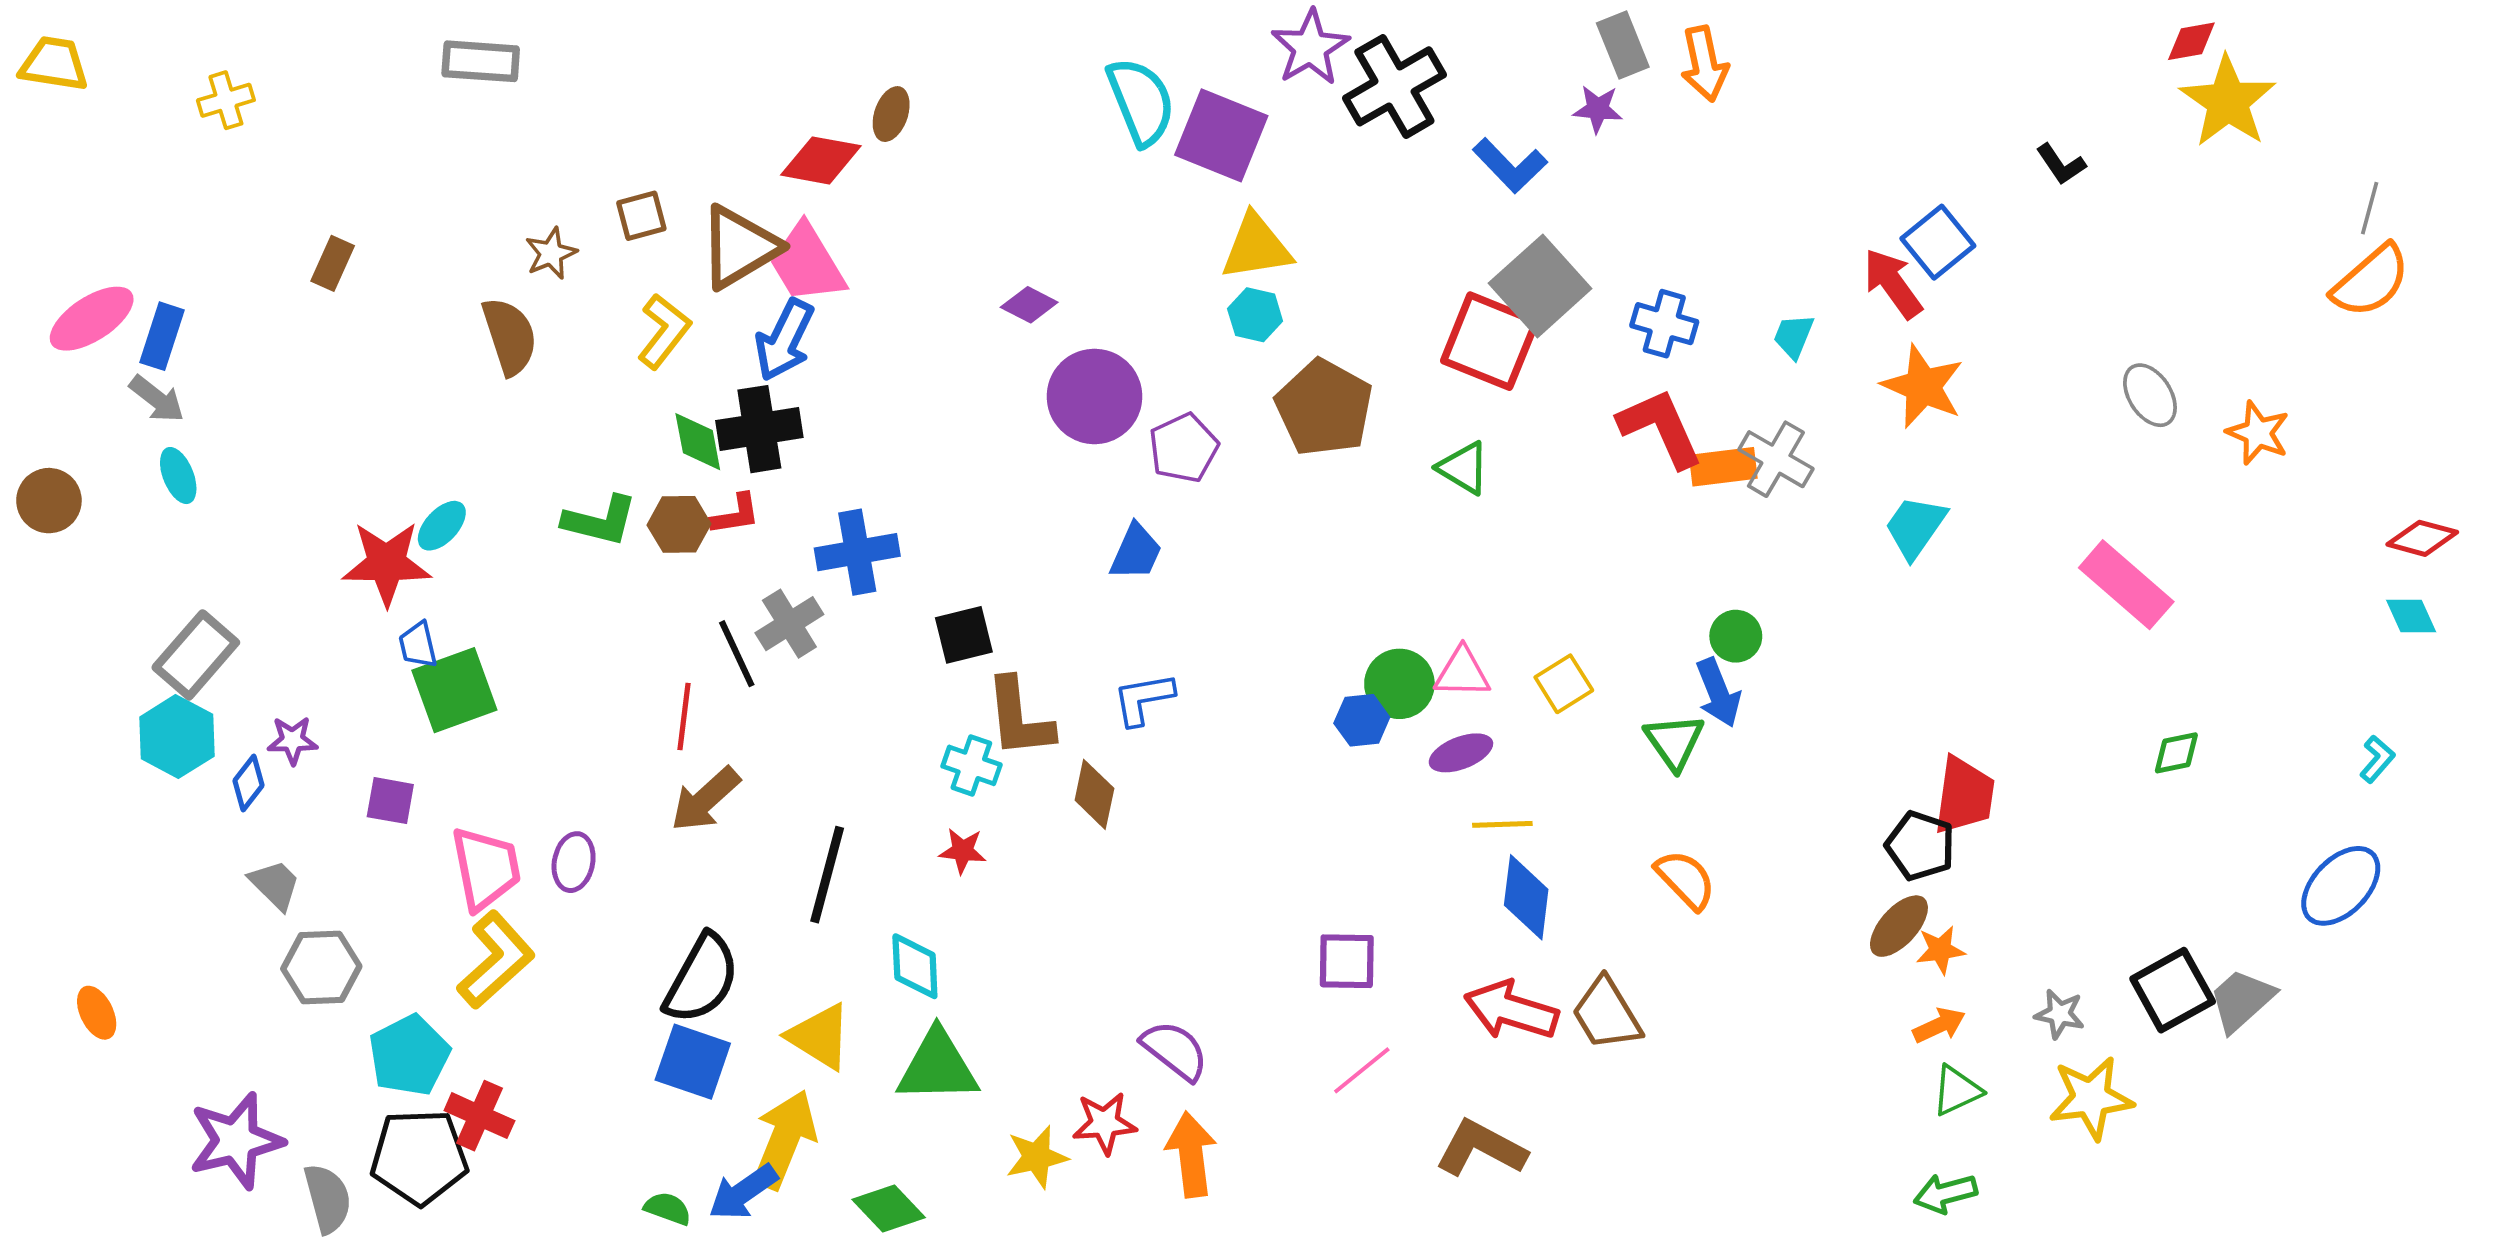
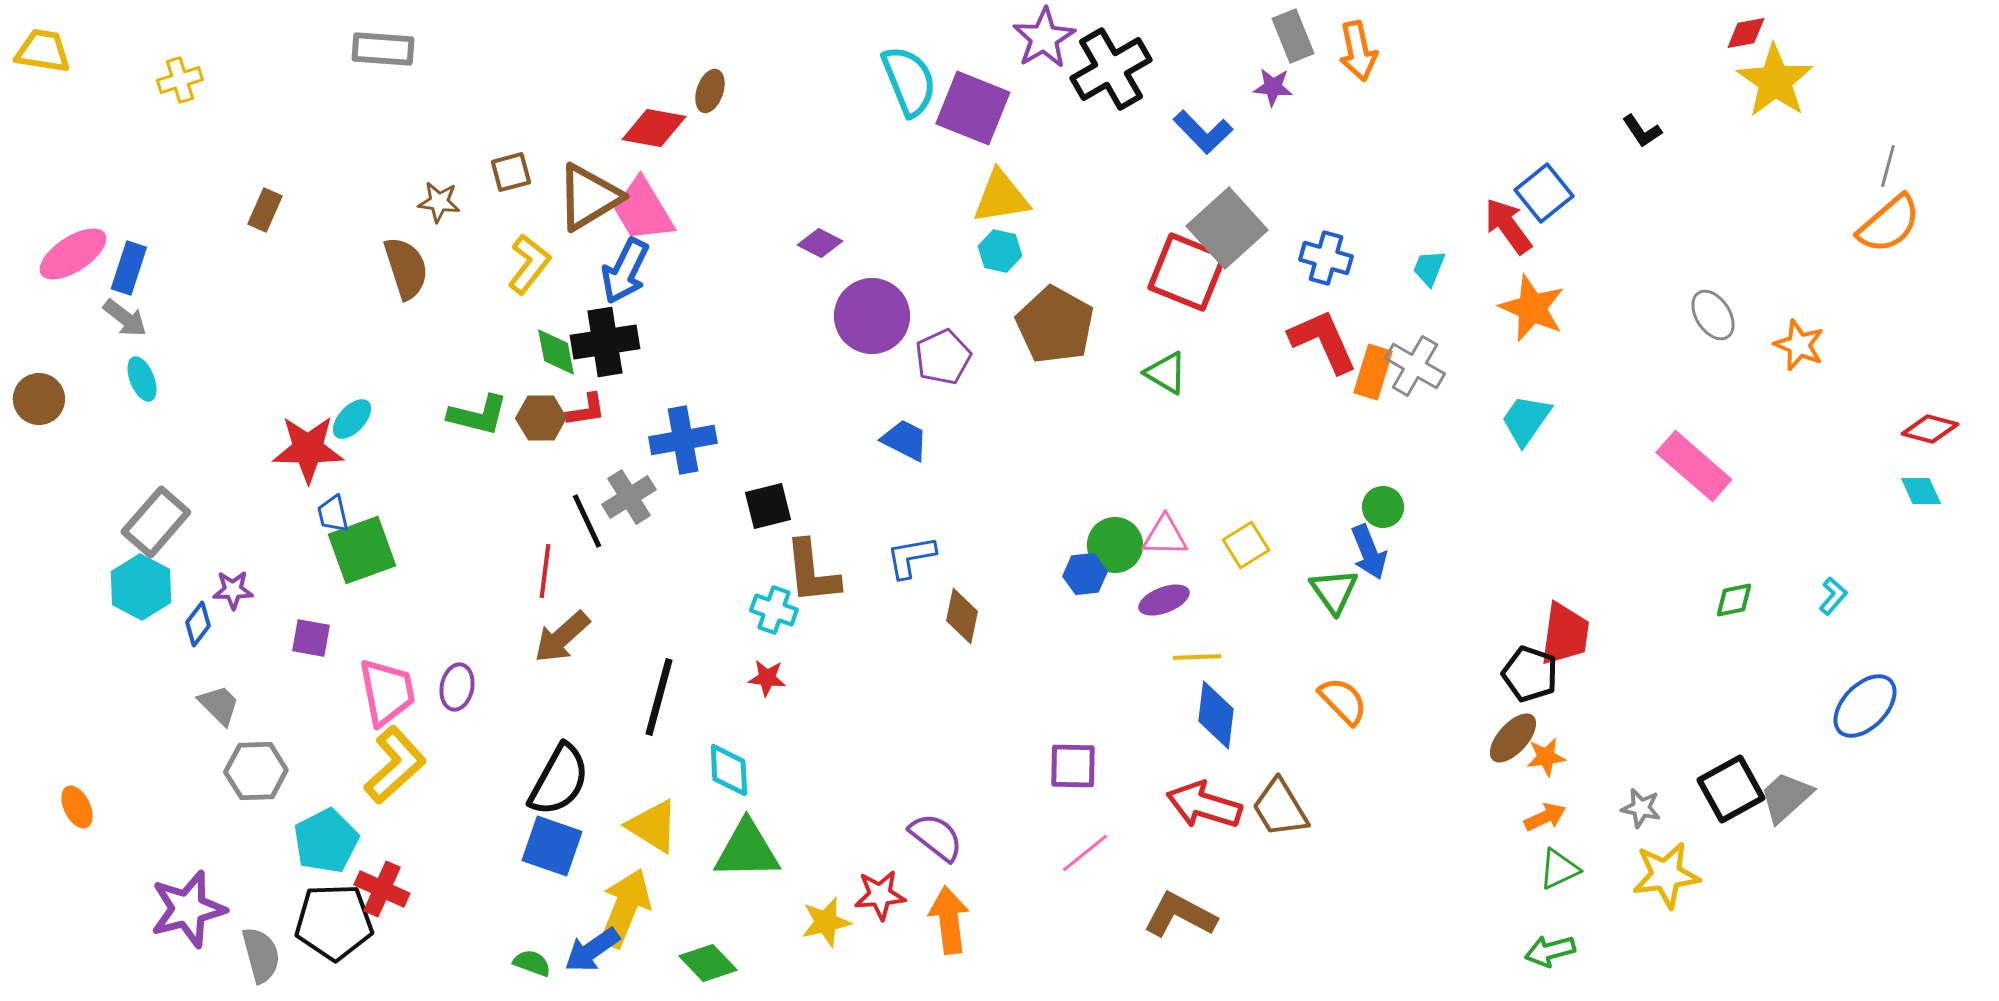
brown star: (551, 253) -> (439, 202), turned 30
orange rectangle: (1723, 467) -> (1373, 372), turned -66
blue trapezoid: (1136, 552) -> (905, 440), turned -87
cyan L-shape: (2377, 759) -> (1833, 596), moved
brown diamond: (1094, 794) -> (962, 616), moved

